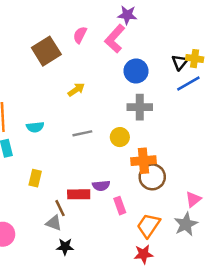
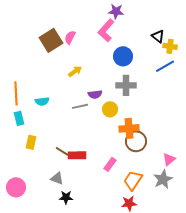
pink semicircle: (80, 35) -> (70, 37), moved
black triangle: (180, 62) -> (158, 36), moved, turned -32
yellow rectangle: (35, 178) -> (31, 142), moved
purple semicircle: (101, 186) -> (95, 94), moved
pink rectangle: (120, 206) -> (110, 164), turned 56
brown line: (60, 208) -> (62, 151), moved, turned -32

